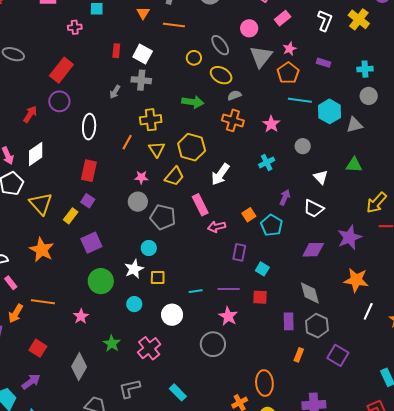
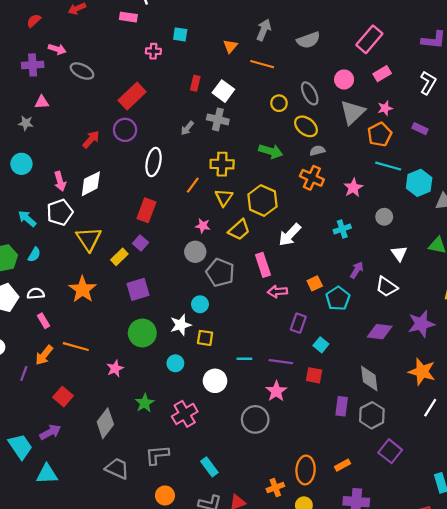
orange rectangle: (299, 355) -> (343, 465), moved, turned 32

